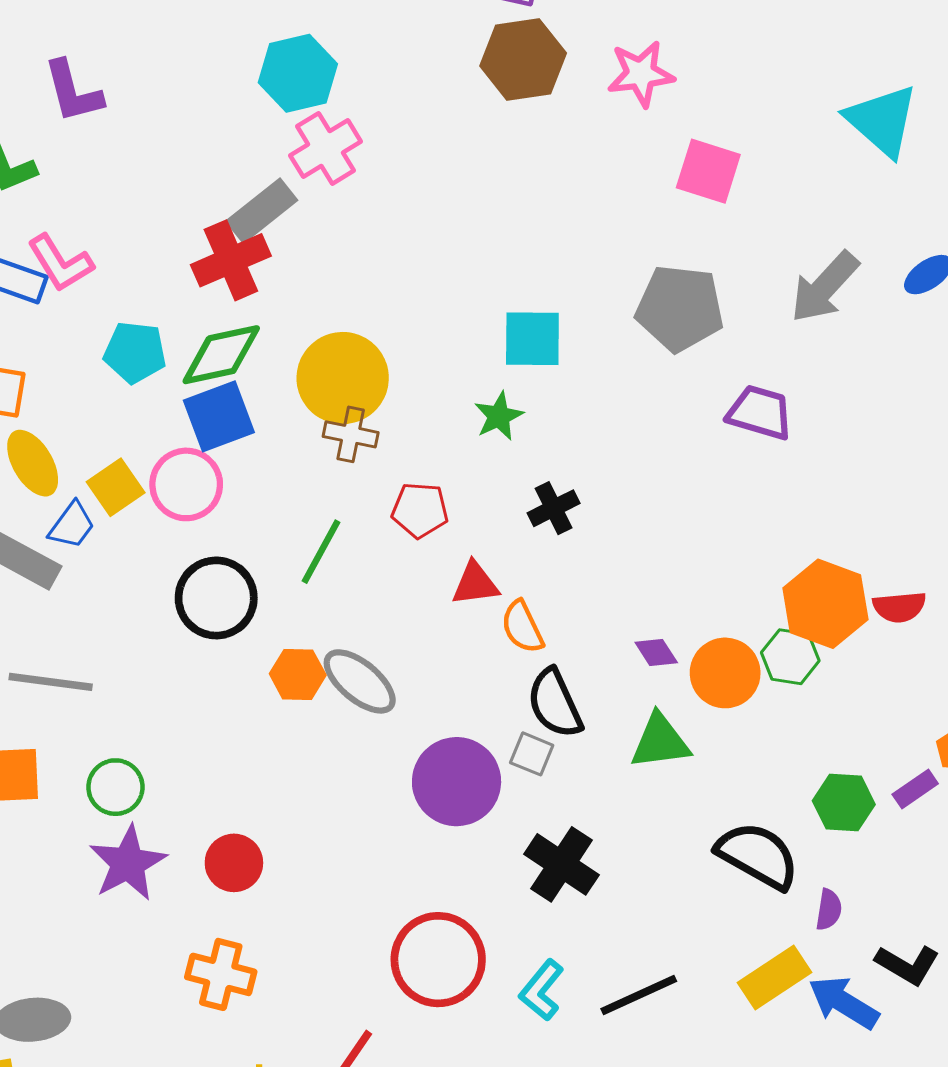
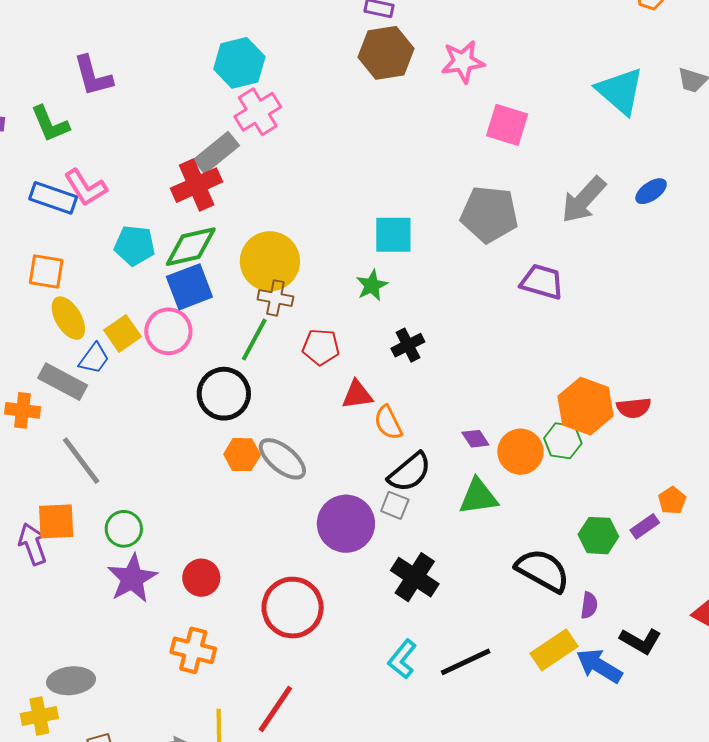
green line: (321, 552) -> (254, 339), moved
black circle: (216, 598) -> (224, 394), moved
gray line: (51, 682) -> (81, 461), turned 46
black semicircle: (555, 703) -> (410, 472), turned -105
red circle: (438, 960) -> (293, 608), moved

